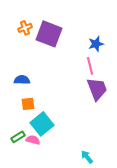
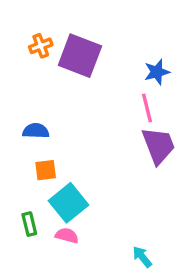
green rectangle: (18, 137) -> (29, 224), turned -72
pink semicircle: (33, 140) -> (67, 235), moved

